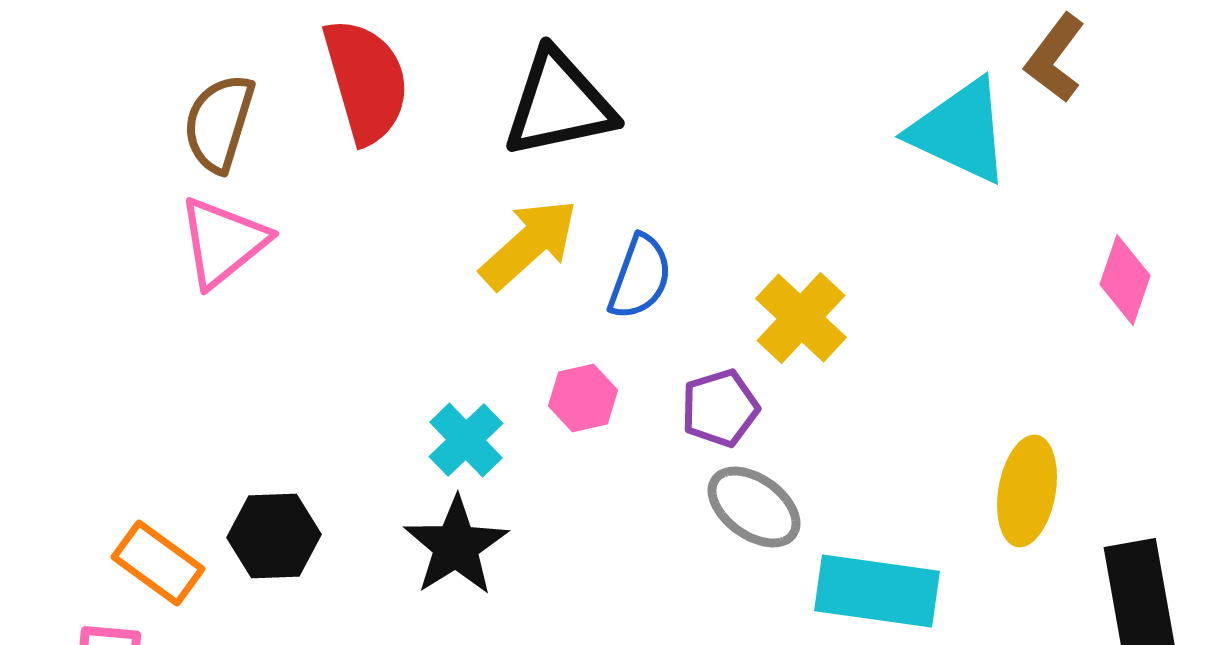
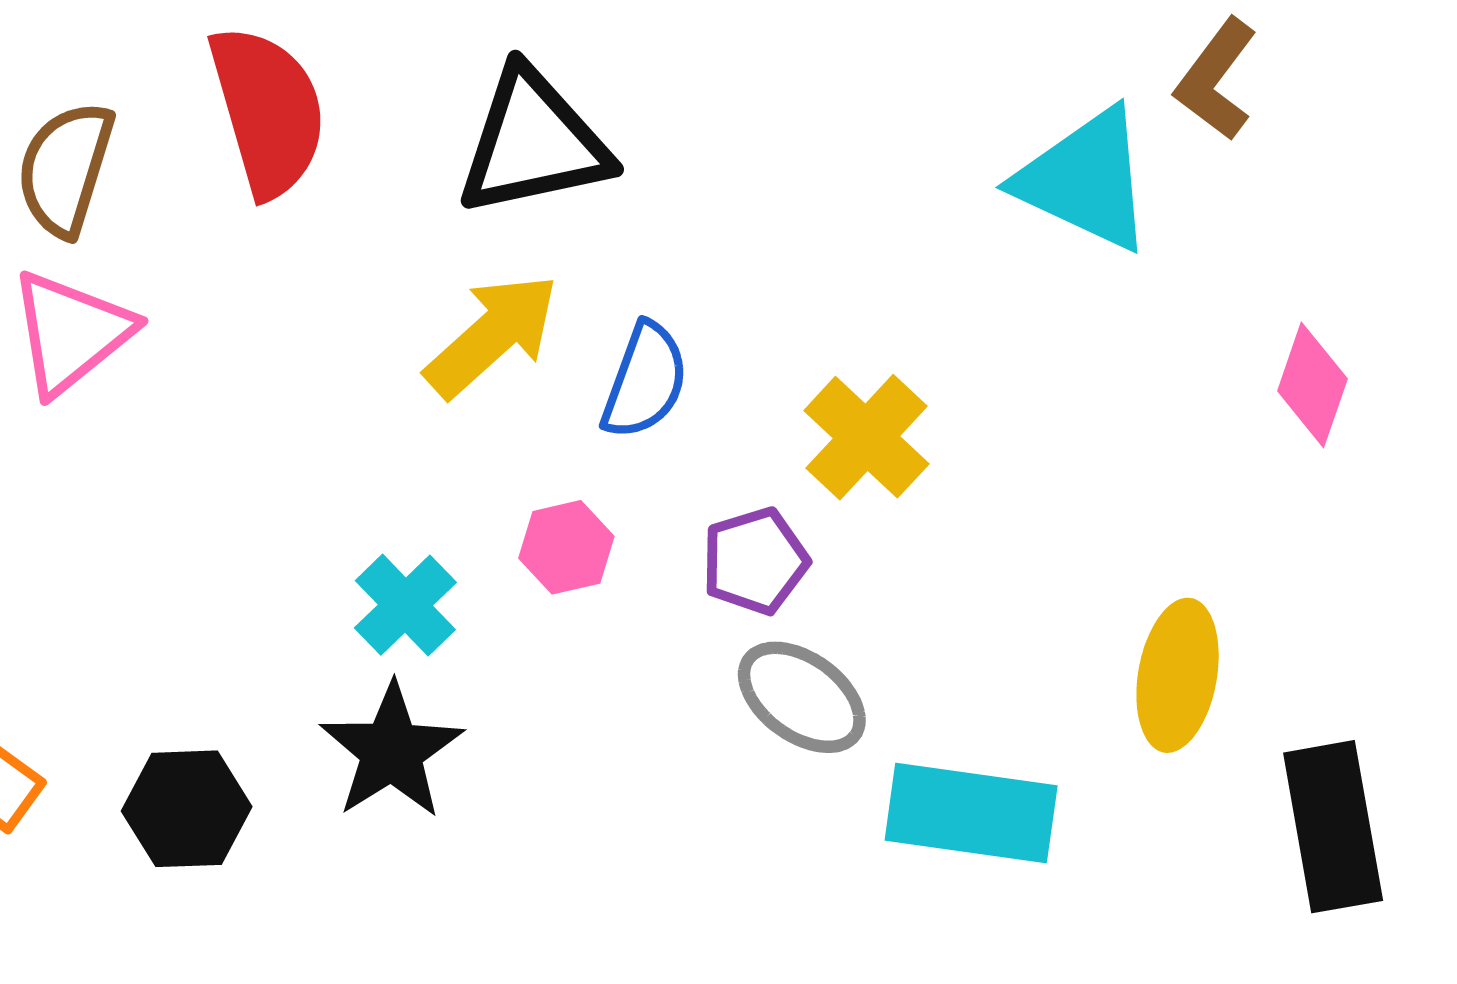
black hexagon: (274, 536) -> (187, 809), moved

